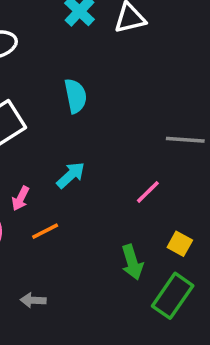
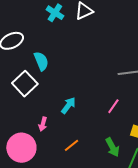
cyan semicircle: (76, 96) -> (41, 61), moved
orange line: (45, 231) -> (71, 145), moved

